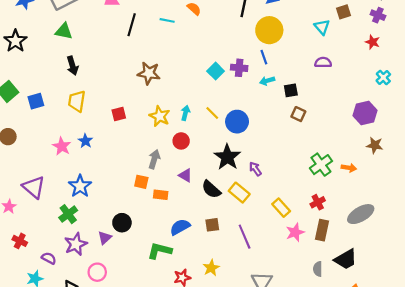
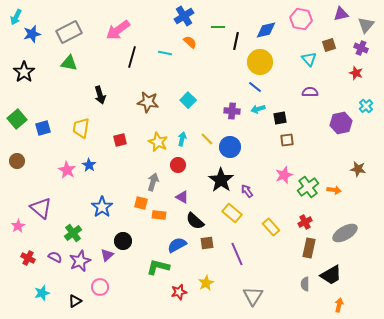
blue line: (264, 57) -> (255, 87), turned -32
black arrow: (72, 66) -> (100, 95), moved
purple cross: (239, 68) -> (232, 111), moved
cyan square: (216, 71) -> (188, 100), moved
purple hexagon: (365, 113) -> (341, 123), moved
brown square: (298, 114) -> (287, 140), turned -32
blue star: (80, 186) -> (102, 207), moved
black semicircle: (211, 189) -> (195, 221), moved
pink star: (295, 232) -> (284, 175), moved
purple semicircle: (49, 258) -> (55, 257), moved

